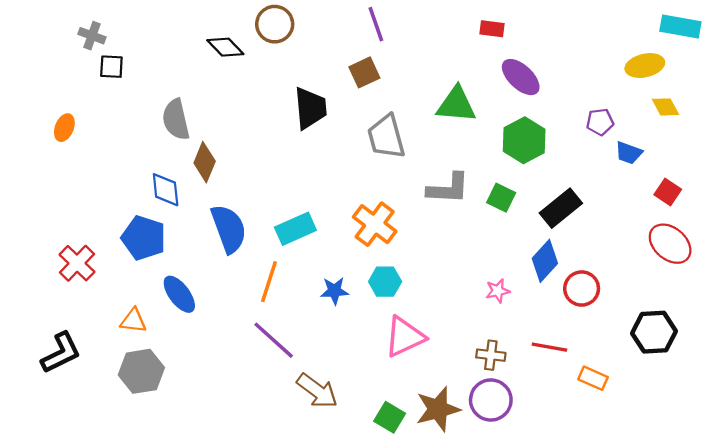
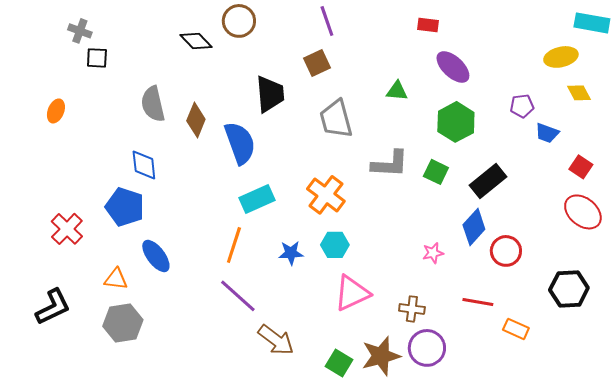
green triangle: (456, 105) -> (397, 91), size x0.6
brown diamond: (205, 162) -> (196, 120), moved
blue semicircle: (229, 229) -> (240, 143), moved
brown cross: (491, 355) -> (412, 309), moved

